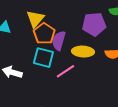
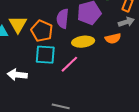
yellow triangle: (35, 19) -> (18, 24), moved
purple semicircle: (59, 41) -> (63, 19), moved

